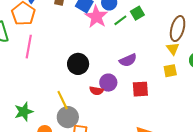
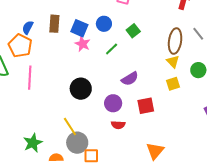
pink star: (96, 17) -> (83, 44), moved, size x0.7
green line: (120, 20) -> (112, 49), moved
red semicircle: (96, 91) -> (118, 125), moved

